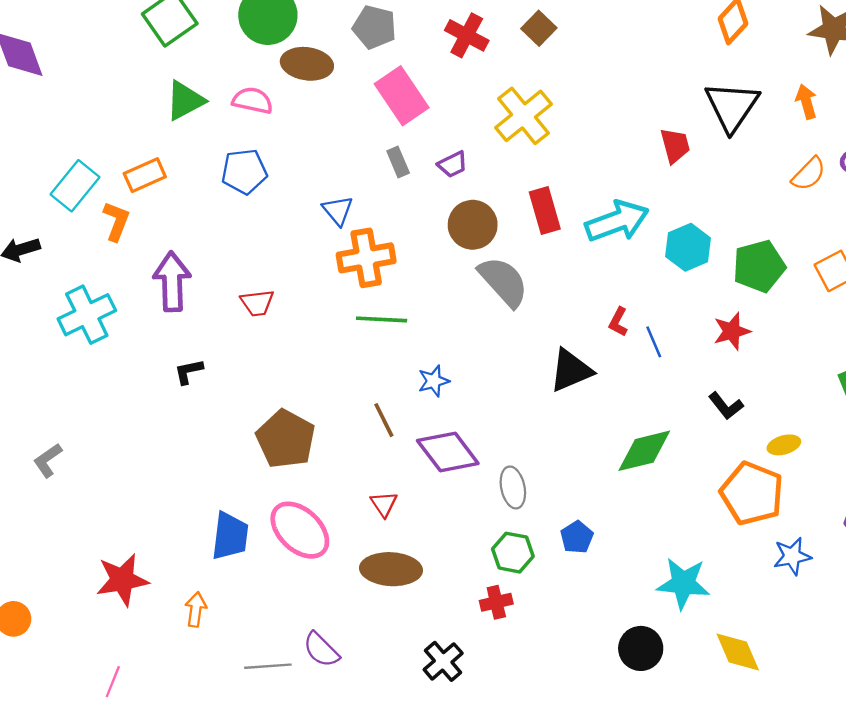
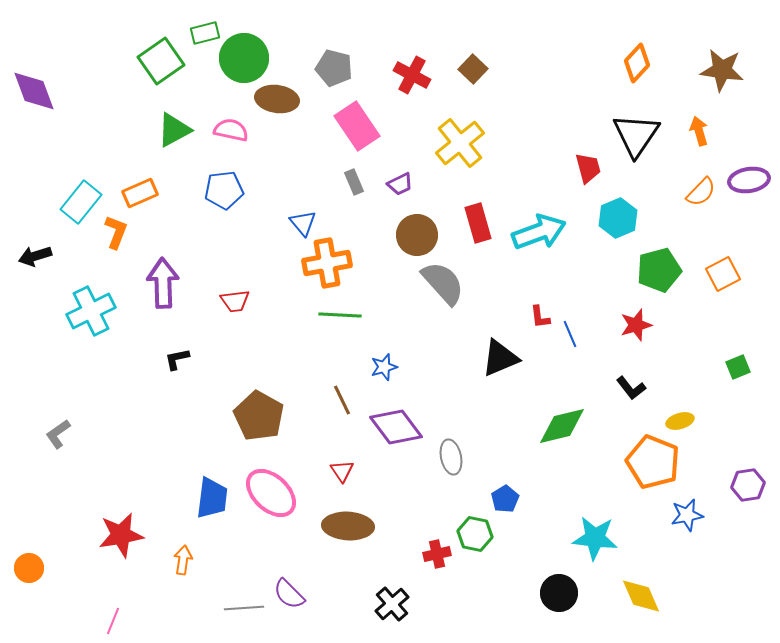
cyan hexagon: (688, 247) -> (618, 218), moved
red L-shape: (618, 322) -> (540, 317), turned -35
green hexagon: (513, 553) -> (475, 534), moved

